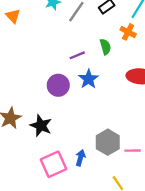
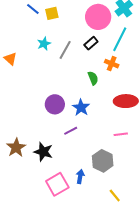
purple line: (77, 55) -> (71, 131), moved
purple circle: (58, 85) -> (55, 104), moved
pink line: (133, 151) -> (121, 134), moved

